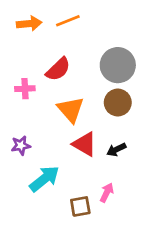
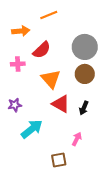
orange arrow: (29, 24) -> (21, 31), moved
black arrow: (116, 150) -> (84, 108), turned -40
brown square: (80, 206) -> (59, 160), moved

